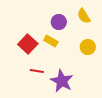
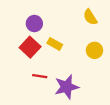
purple circle: (59, 22) -> (34, 24), moved
purple star: (62, 81) -> (67, 87), turned 30

